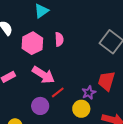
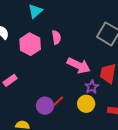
pink arrow: (43, 75) -> (79, 65), moved
red line: (58, 92) -> (58, 102), moved

